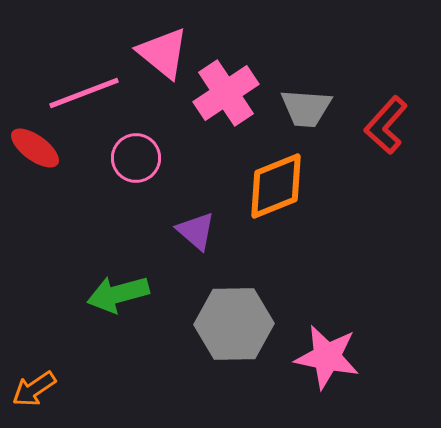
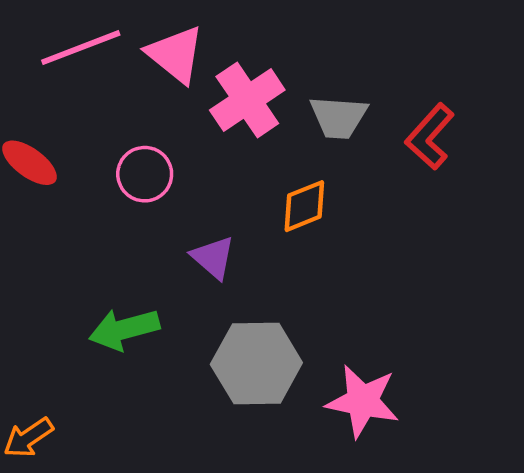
pink line: (84, 93) -> (81, 48), moved
orange diamond: (276, 186) -> (304, 206), size x0.7

